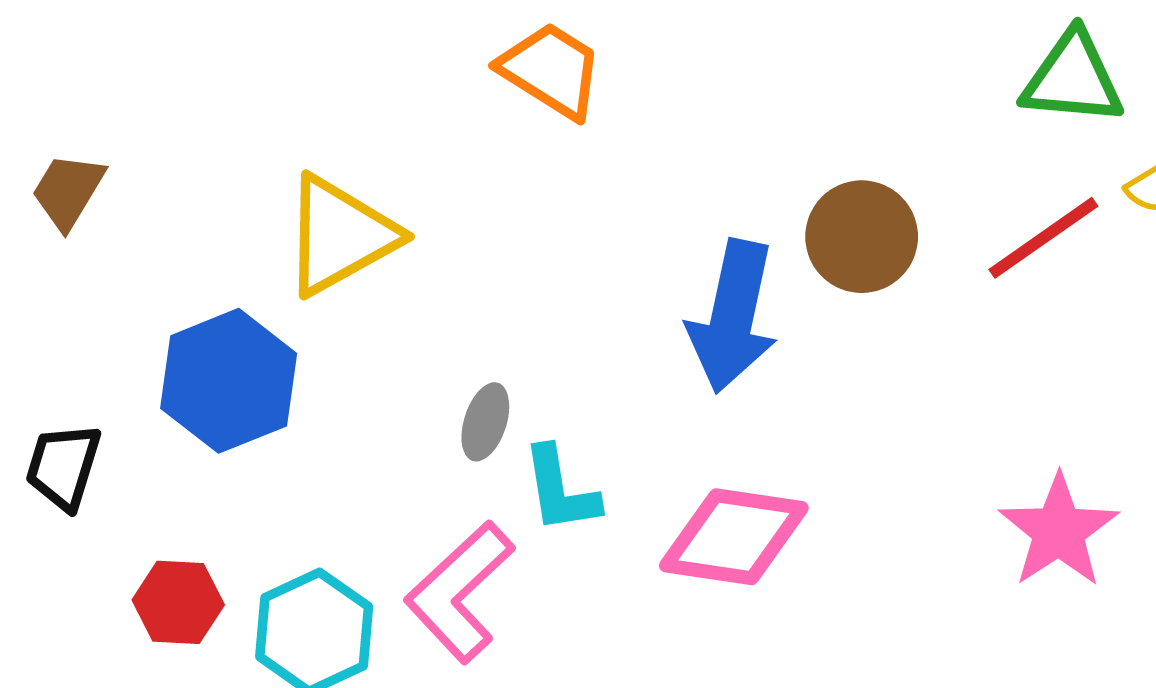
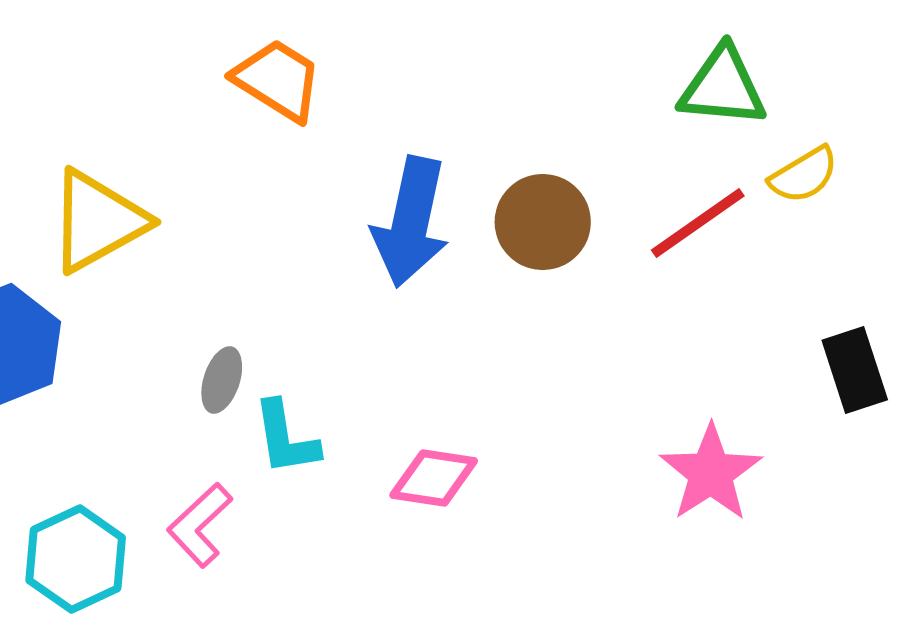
blue arrow: (733, 316) -> (411, 222), moved
pink diamond: (734, 537) -> (434, 478), size x0.7
pink L-shape: (460, 592) -> (200, 525), size x0.7

